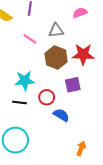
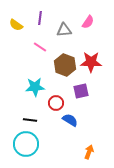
pink semicircle: (80, 13) -> (88, 22), turned 144
gray triangle: (56, 30) -> (64, 30), moved
black line: (20, 102) -> (30, 120), moved

